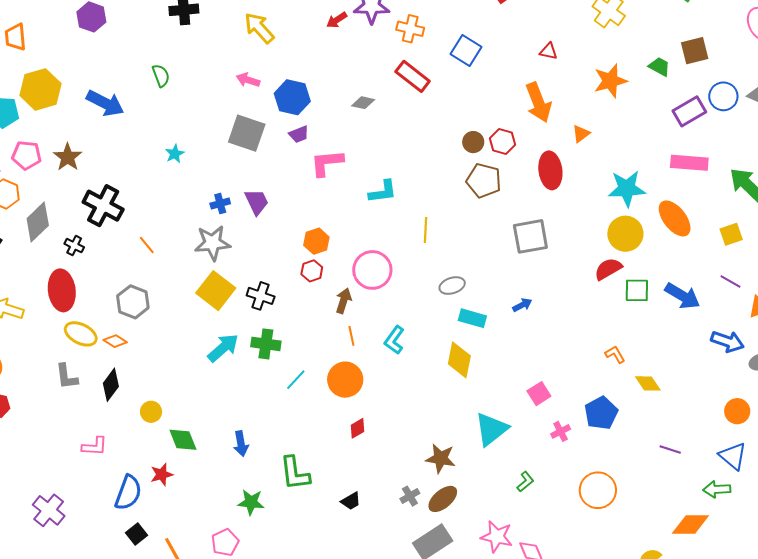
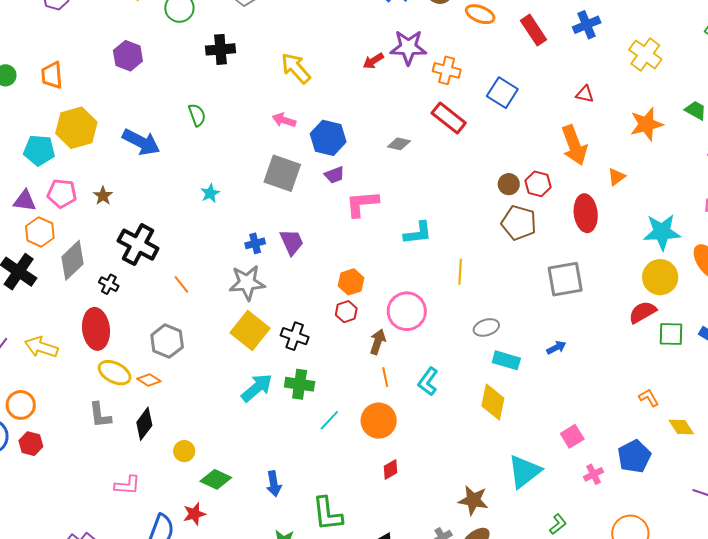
brown star: (68, 157) -> (103, 196), size x0.7
green diamond: (183, 440) -> (216, 479), turned -44

